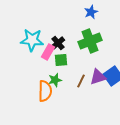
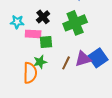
cyan star: (32, 40) -> (17, 22), size x0.6
black cross: (58, 43) -> (43, 17), moved
pink rectangle: (48, 52) -> (33, 34), turned 63

